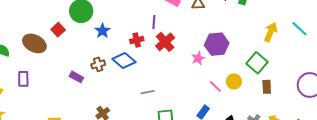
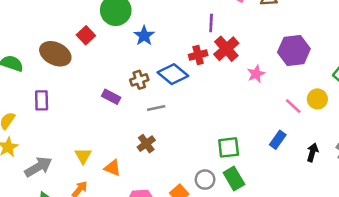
red cross: (137, 40) -> (198, 55), moved
pink star: (198, 58) -> (256, 74), moved
gray line: (148, 92) -> (156, 108), moved

